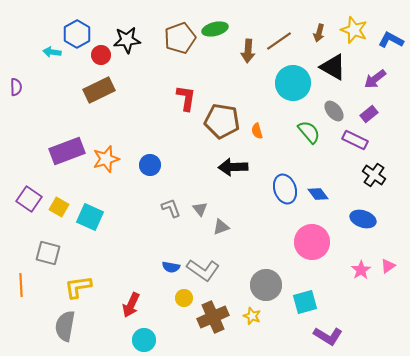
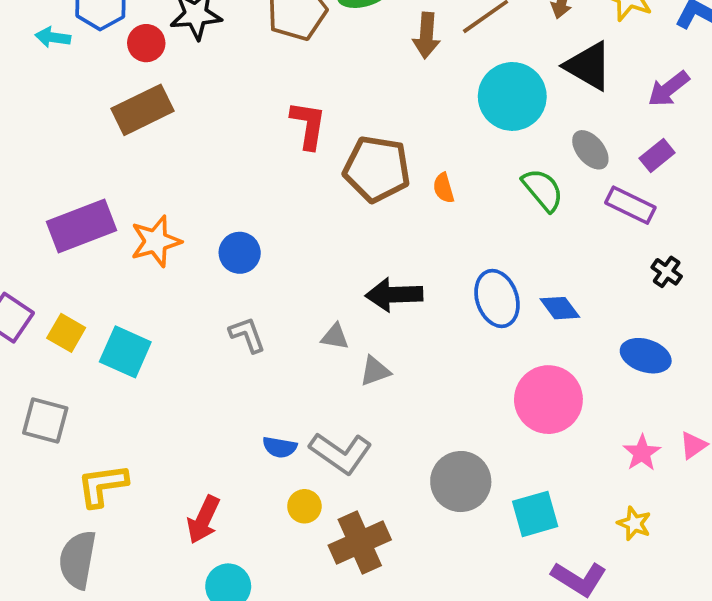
black arrow: (233, 167) -> (394, 295), moved
black cross: (374, 175) -> (667, 272), size x0.7
gray L-shape: (171, 208) -> (247, 335), moved
gray triangle: (200, 209) -> (335, 337), turned -42
yellow star: (252, 316) -> (634, 523), moved

